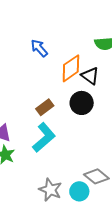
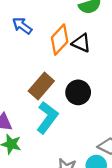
black circle: (82, 103) -> (78, 92), moved
brown rectangle: (45, 107) -> (41, 86), size x1.4

